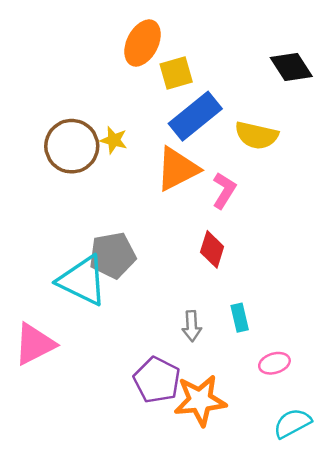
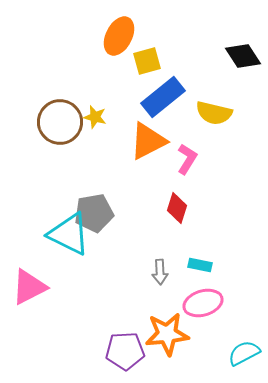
cyan rectangle: (240, 318) -> (200, 265), turned -65
pink ellipse: (274, 363) -> (203, 303), moved, size x1.5
purple pentagon: (157, 380) -> (125, 351), moved, turned -30

